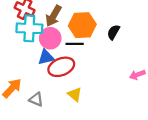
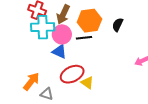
blue triangle: (46, 57) -> (59, 52), turned 42
red ellipse: (61, 67) -> (72, 74), moved
gray triangle: (36, 99) -> (47, 94), moved

